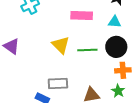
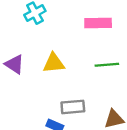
yellow triangle: (61, 45) -> (54, 63), moved, turned -48

